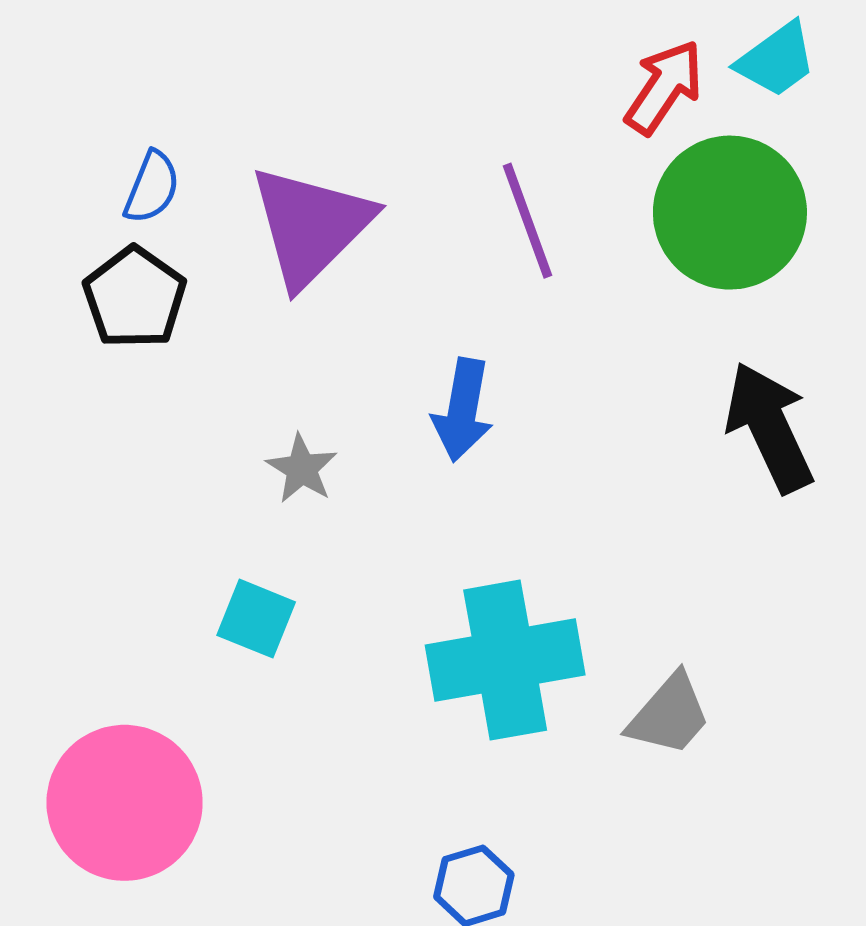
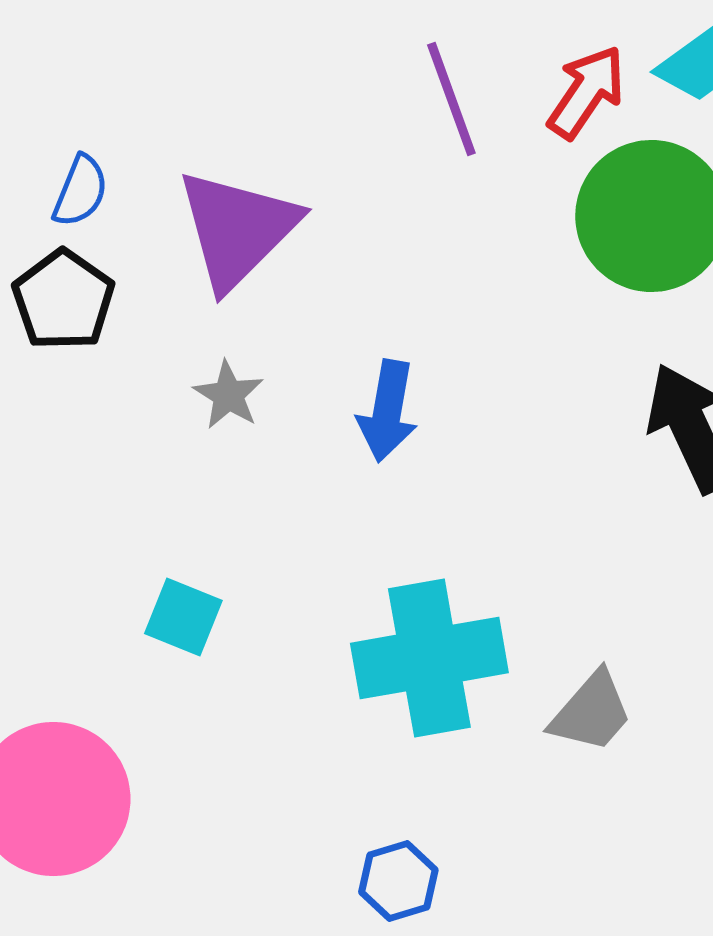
purple line: (527, 221) -> (451, 99), moved
gray star: (302, 469) -> (228, 395), moved

